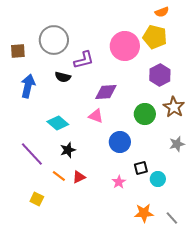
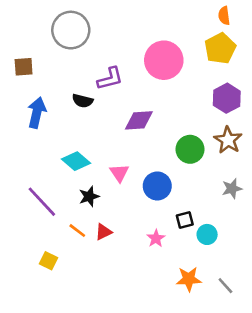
orange semicircle: (162, 12) -> (224, 16), moved, turned 104
yellow pentagon: (155, 37) -> (220, 48), moved, turned 30
gray circle: (54, 40) -> (71, 30), moved
purple hexagon: (160, 75) -> (227, 98), moved
pink triangle: (96, 116) -> (119, 173), moved, turned 35

